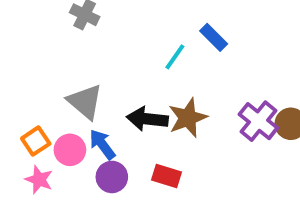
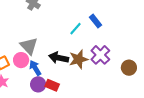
purple cross: (258, 121) -> (100, 55), moved
pink circle: (70, 150) -> (21, 60), moved
red rectangle: (166, 176) -> (52, 85), moved

